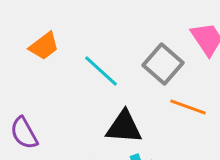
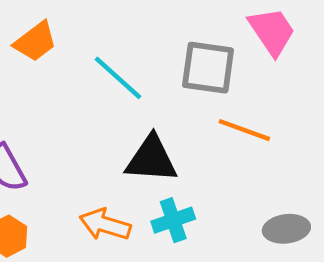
gray square: (163, 64) -> (208, 68), turned -33

